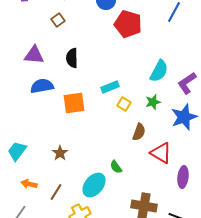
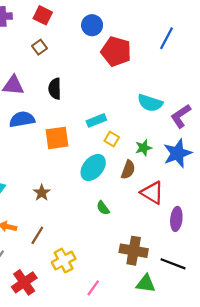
cyan semicircle: (159, 71) -> (150, 103), turned 80
green star: (153, 102) -> (143, 148), moved
cyan ellipse: (94, 185) -> (93, 167), moved

